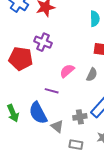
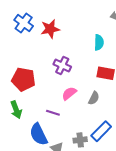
purple cross: (43, 42) -> (62, 65), moved
green arrow: (13, 113) -> (16, 110), moved

